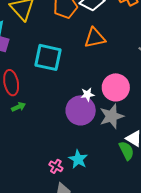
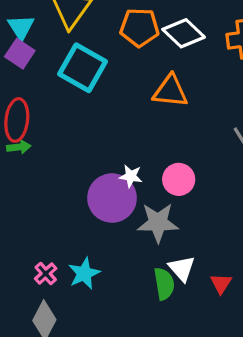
cyan square: (48, 57) -> (83, 68), moved
pink circle: (116, 87) -> (179, 179), size x0.7
green arrow: (18, 107) -> (19, 147), moved

